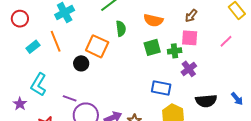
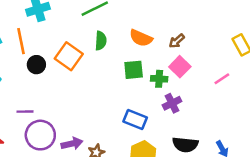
brown arrow: (191, 16) -> (177, 41), moved
pink square: (190, 38) -> (180, 67), turned 30
black circle: (81, 63) -> (36, 65), moved
purple line: (70, 98) -> (25, 112), turned -32

